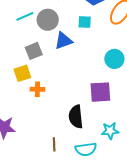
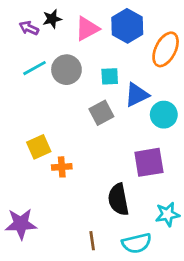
cyan square: (85, 22) -> (110, 76), moved
blue triangle: (63, 41) -> (137, 95), moved
gray square: (34, 51) -> (101, 113), moved

